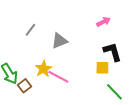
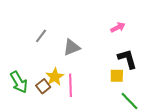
pink line: (58, 77) -> (71, 85), turned 60
brown square: (24, 86) -> (43, 86), moved

